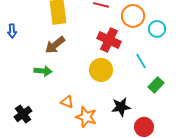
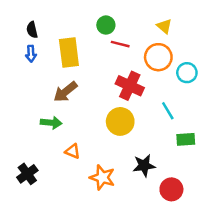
blue arrow: (12, 31) -> (31, 54), moved
green rectangle: (156, 85) -> (186, 139), turned 42
orange triangle: (67, 102) -> (73, 151), moved

